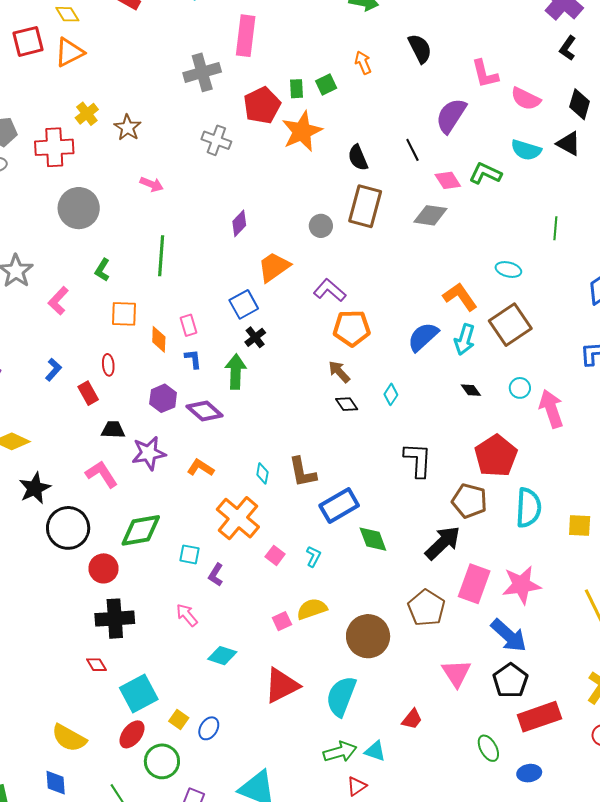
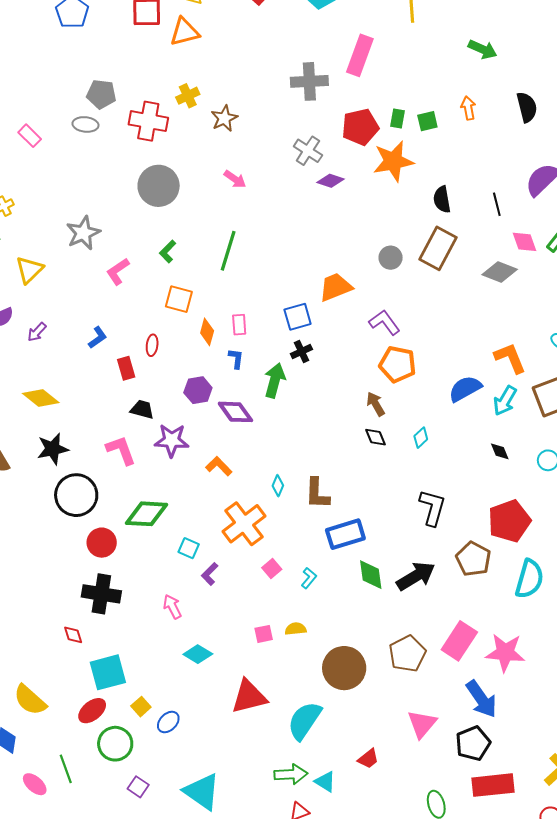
purple diamond: (239, 223) -> (330, 181), moved, turned 52
black arrow: (443, 543) -> (416, 576), moved
yellow semicircle: (312, 609) -> (296, 629), size x0.7

